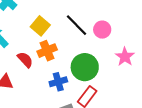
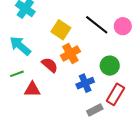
green circle: (85, 67) -> (110, 66), size x0.7

